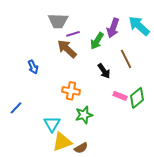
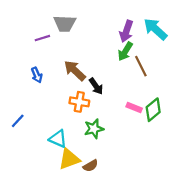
purple line: (73, 34) -> (42, 38), moved
green arrow: (97, 41) -> (125, 51), moved
brown arrow: (67, 49) -> (75, 71), moved
black arrow: (104, 71) -> (96, 86), moved
cyan triangle: (52, 124) -> (58, 139), turned -36

